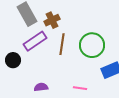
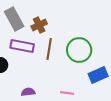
purple rectangle: (35, 41) -> (22, 46), turned 45

